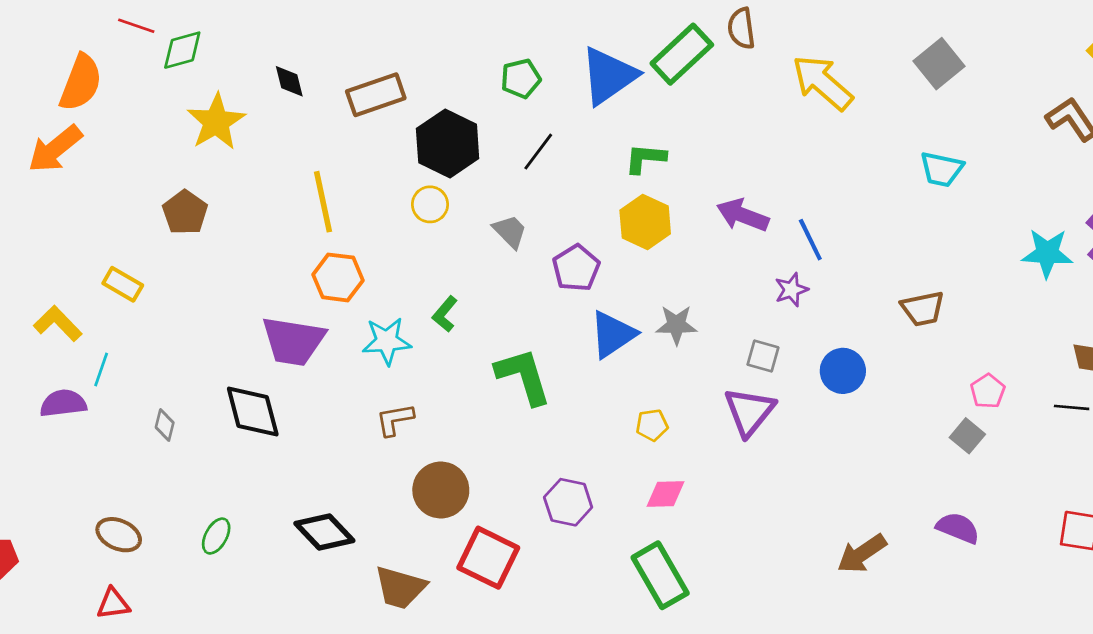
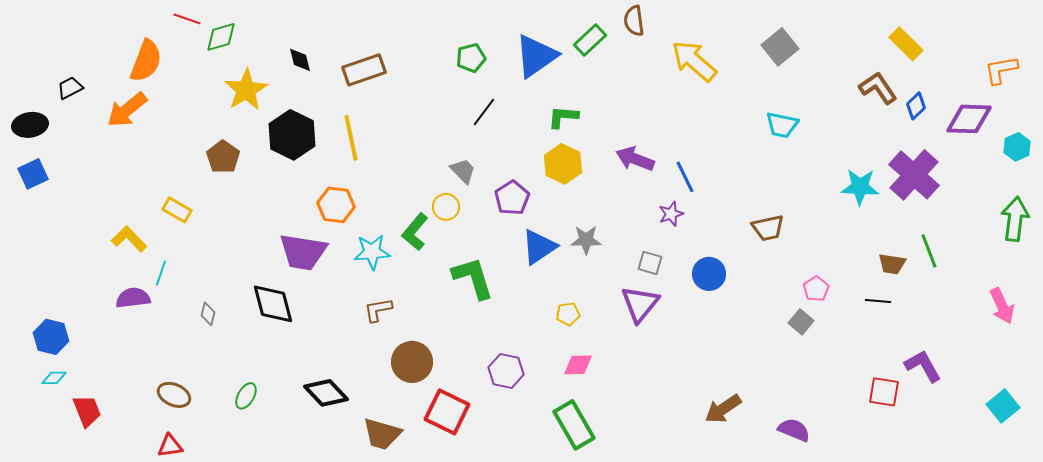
green rectangle: (682, 54) -> (590, 40), size x0.7
black hexagon: (448, 143) -> (292, 135), moved
yellow line: (323, 202) -> (351, 138), moved
yellow circle: (430, 204) -> (446, 207), moved
green L-shape: (445, 314) -> (415, 232), size x1.4
purple semicircle: (958, 528) -> (794, 430), moved

